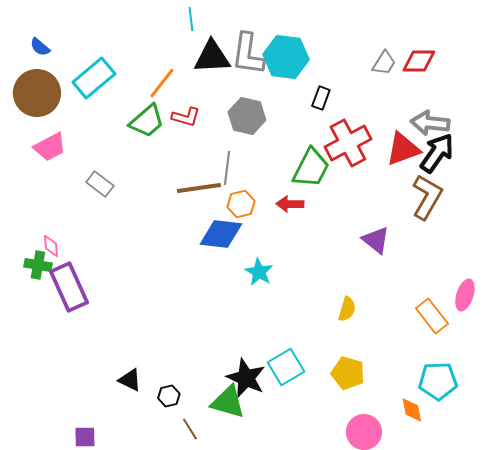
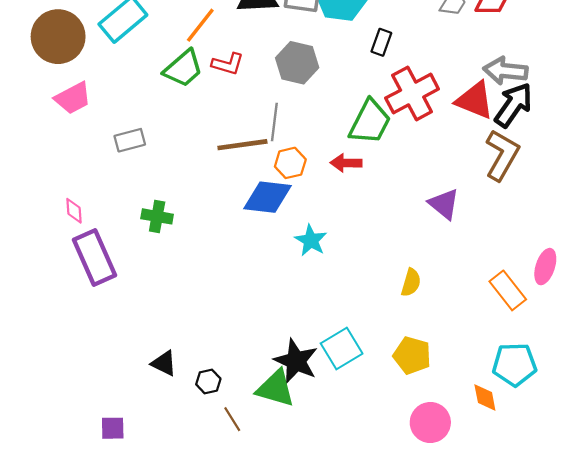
red triangle: (403, 149) -> (475, 100), turned 42
gray rectangle: (100, 184) -> (130, 140), turned -52
green cross: (38, 265) -> (157, 216), moved

